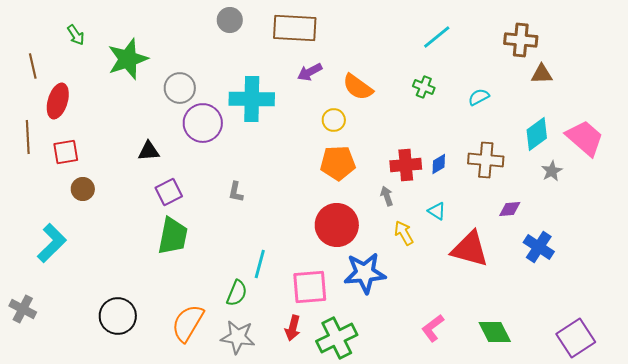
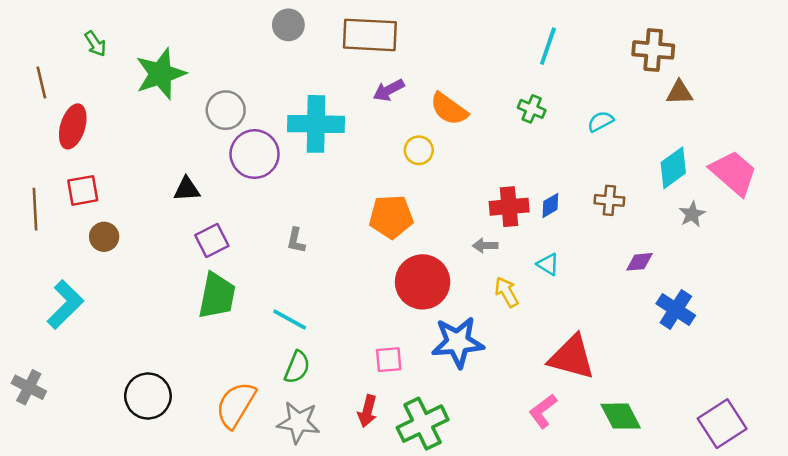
cyan line: (437, 37) -> (548, 46), turned -32
brown line: (28, 137) -> (35, 209), moved
brown cross: (486, 160) -> (609, 200), size x0.7
orange pentagon: (338, 163) -> (391, 217), moved
gray arrow: (387, 196) -> (485, 246), turned -72
red triangle: (470, 249) -> (572, 357), moved
cyan line: (260, 264) -> (290, 320), moved, turned -76
pink square: (310, 287) -> (389, 360), size x0.6

